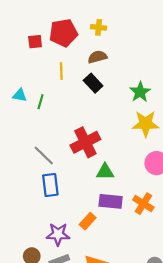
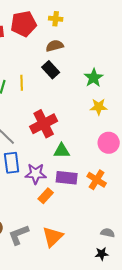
yellow line: (61, 71) -> (22, 83), moved
yellow star: (146, 124) -> (99, 107), size x0.7
purple star: (58, 234) -> (36, 174), moved

